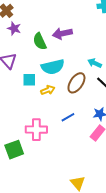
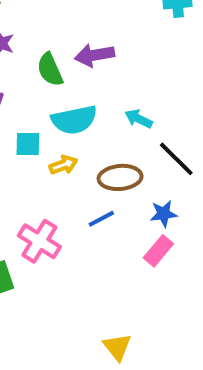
cyan arrow: (95, 63) -> (139, 119), moved
brown ellipse: (76, 83) -> (120, 177), moved, turned 50
pink cross: (36, 130) -> (39, 241), turned 30

